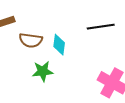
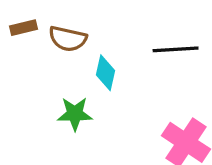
brown semicircle: (31, 40) -> (68, 39), moved

